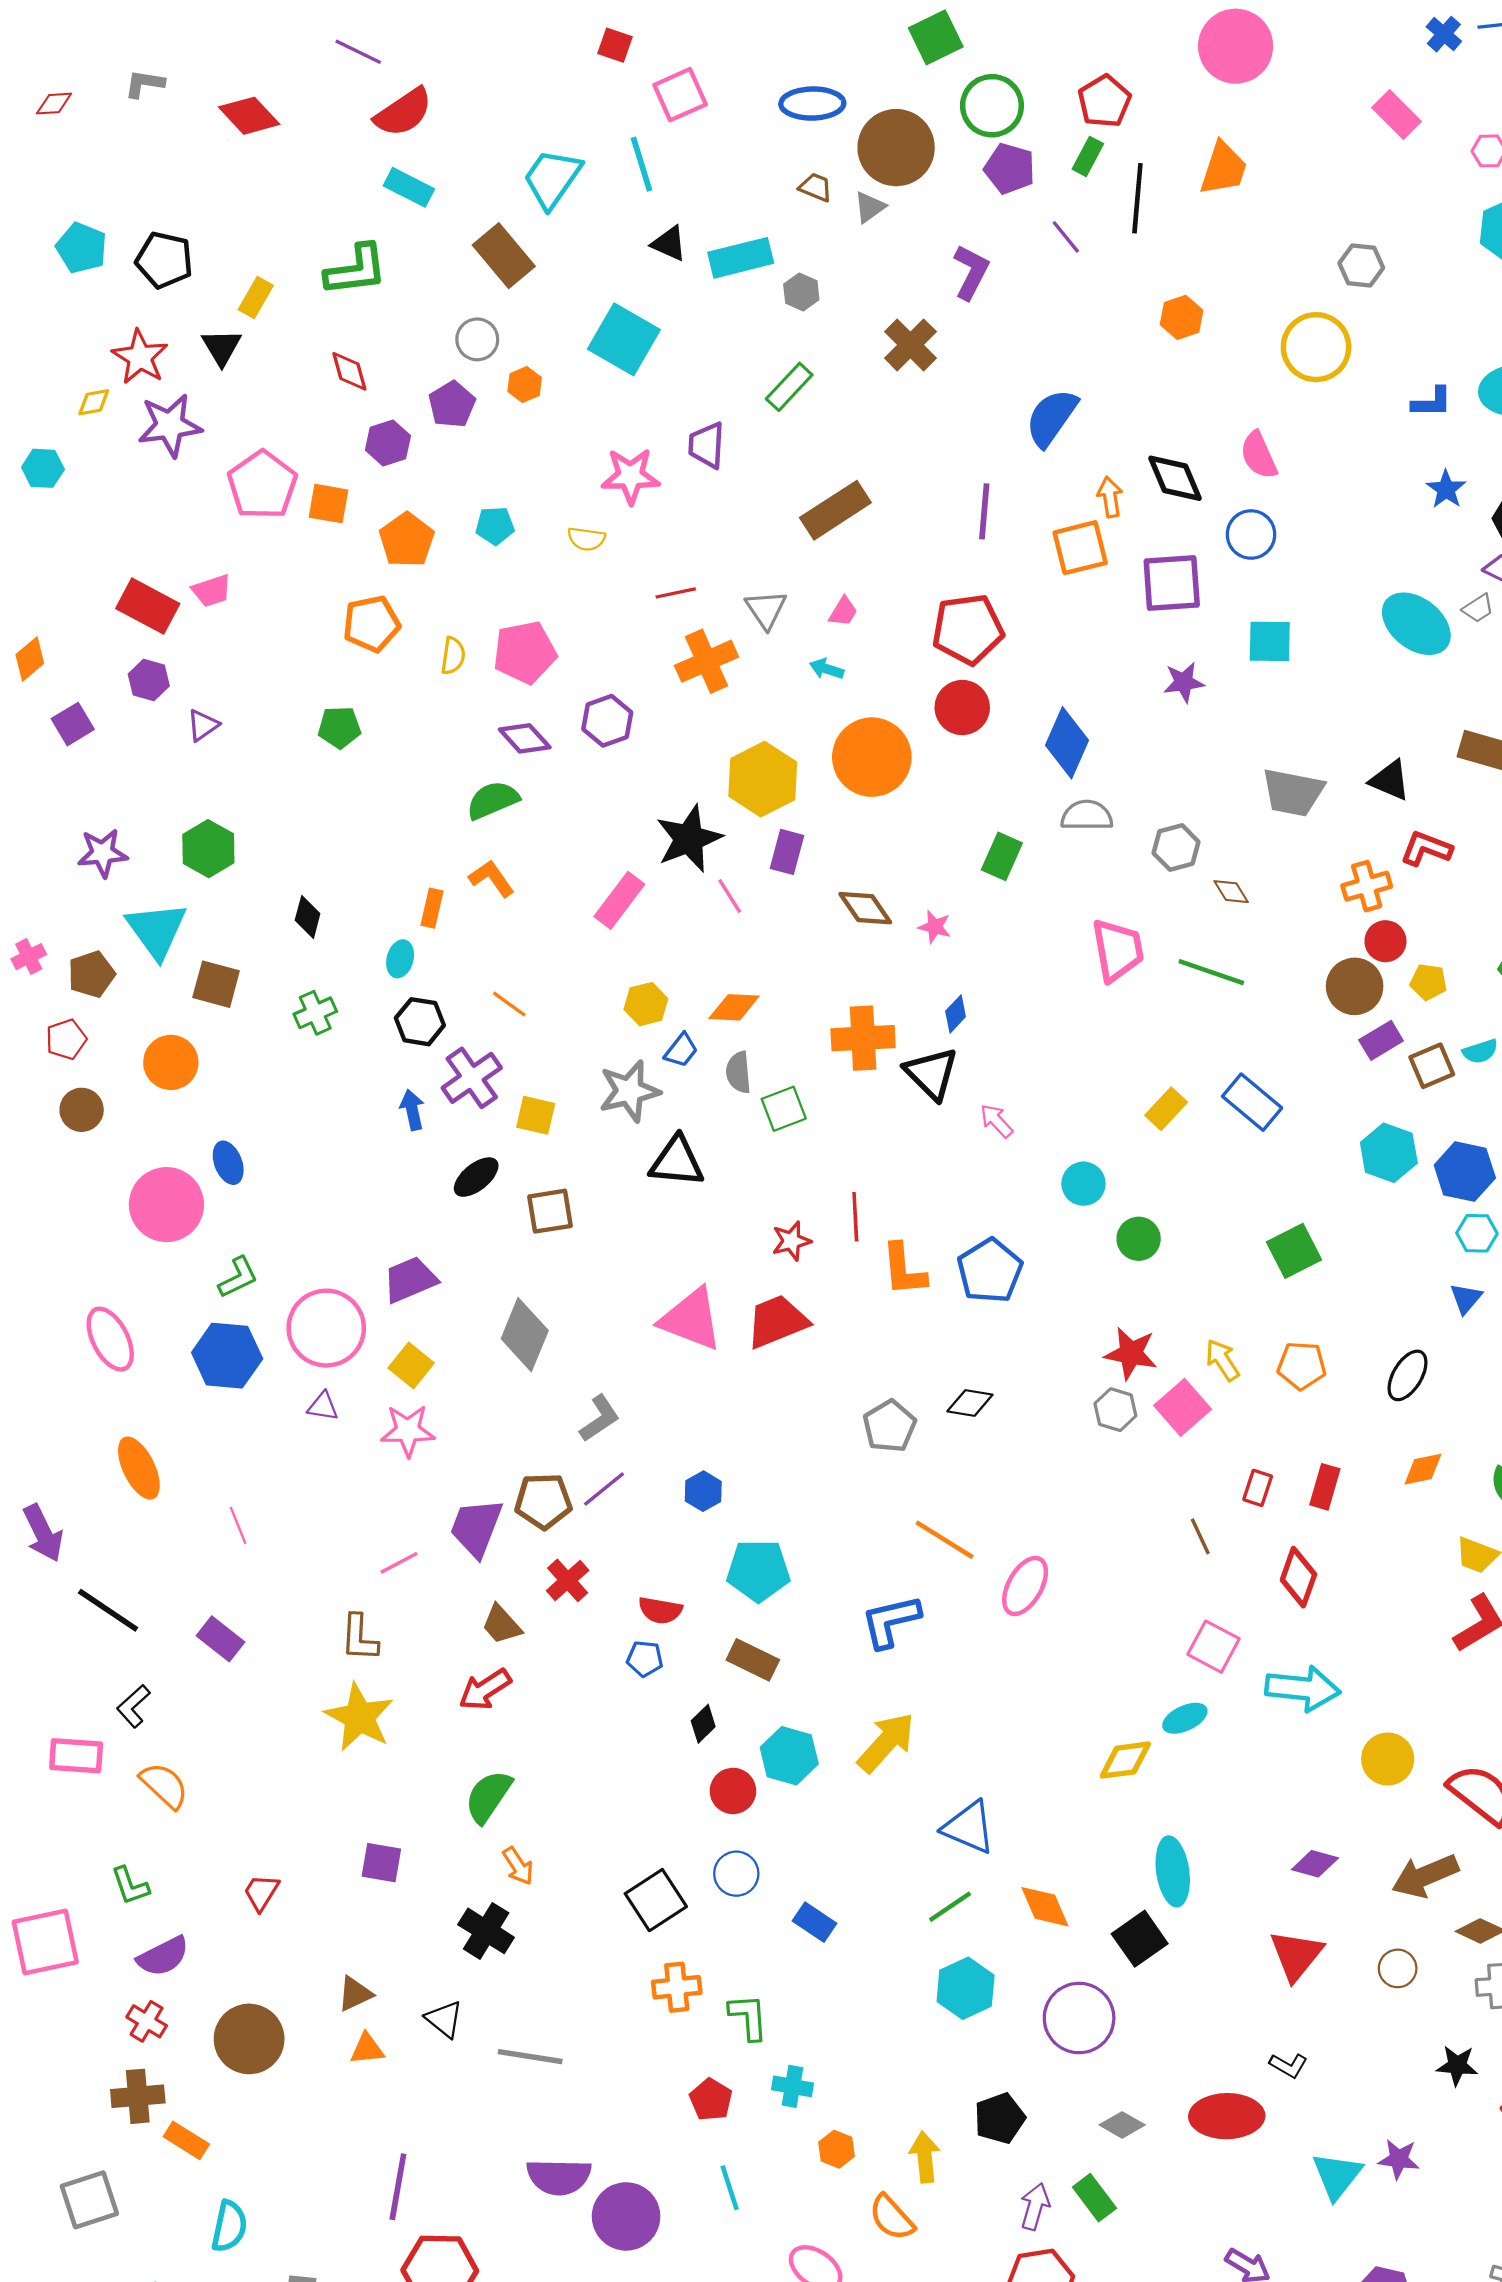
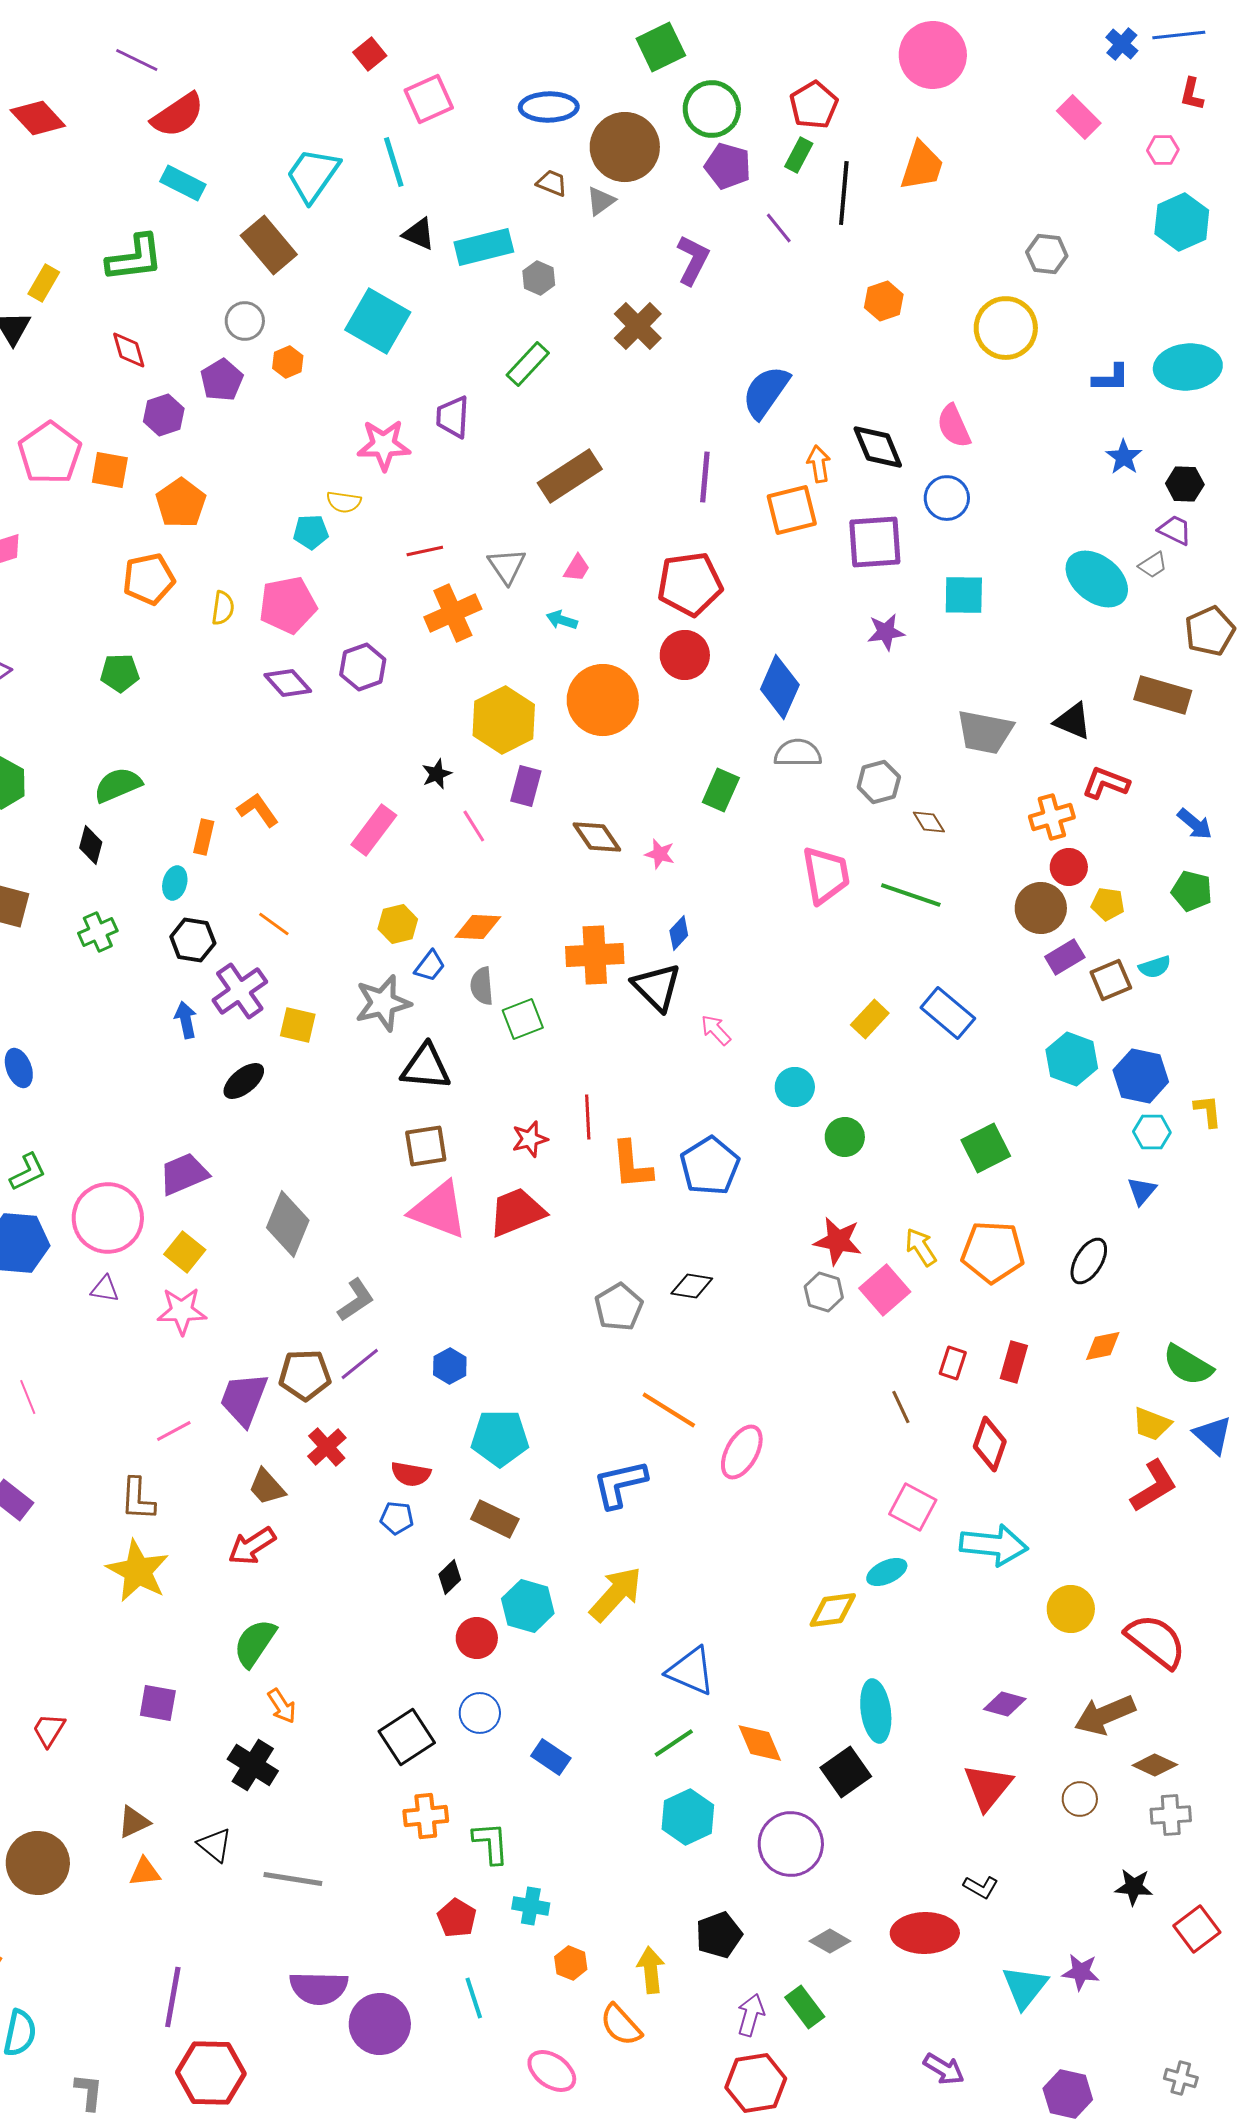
red square: (615, 45) -> (370, 54), turned 32
cyan pentagon: (495, 526) -> (311, 532), moved
green semicircle: (493, 800) -> (118, 785), moved
black star: (689, 839) -> (437, 774), size x0.5
brown square: (550, 1211) -> (426, 1146), moved
orange pentagon: (1302, 1366) -> (993, 1252), size x1.4

